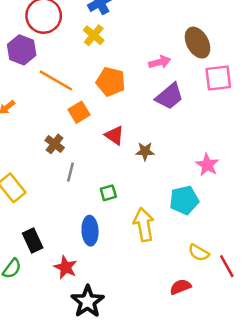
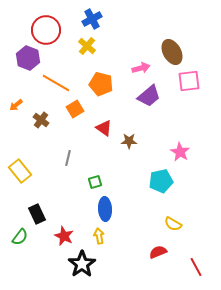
brown cross: (55, 144) -> (41, 120), moved
green square: (108, 193) -> (95, 182), moved
yellow arrow: (144, 225) -> (99, 236), moved, size x0.6
blue ellipse: (90, 231) -> (105, 209), moved
red line: (227, 266) -> (196, 267), moved

